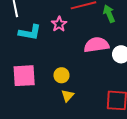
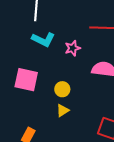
pink star: (59, 24) -> (73, 48), moved

